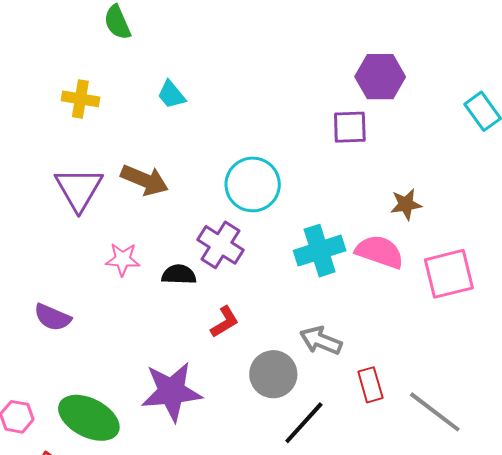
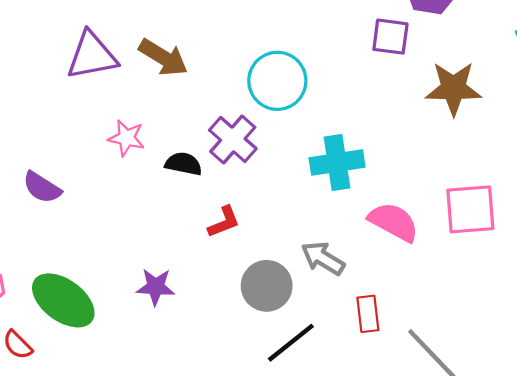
purple triangle: (79, 189) -> (92, 56), turned 40
brown star: (406, 204) -> (453, 88), moved, size x1.6
pink semicircle: (380, 252) -> (394, 222), moved
purple star: (172, 392) -> (156, 287), size x0.6

